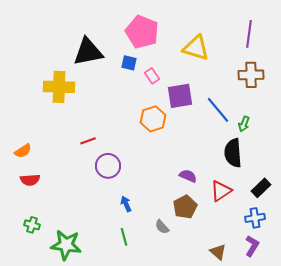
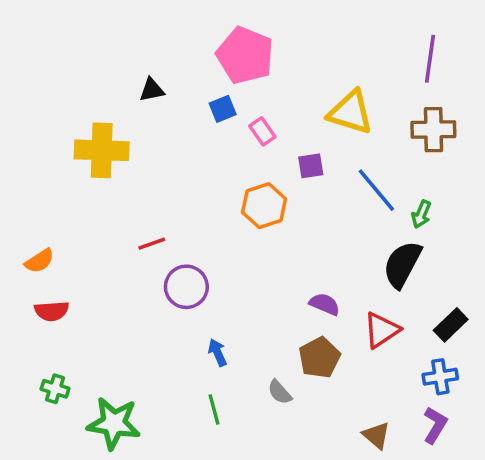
yellow triangle: (196, 48) -> (350, 112), moved
black triangle: (88, 52) -> (152, 90), size x0.5
blue square: (129, 63) -> (223, 109), turned -35
purple square: (180, 96) -> (311, 166), size x0.6
black semicircle: (233, 153) -> (402, 264), turned 32

